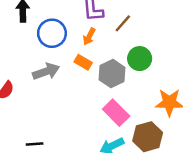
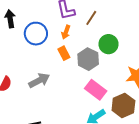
orange rectangle: (83, 62) -> (64, 53), turned 40
gray arrow: (46, 71) -> (39, 80), moved

